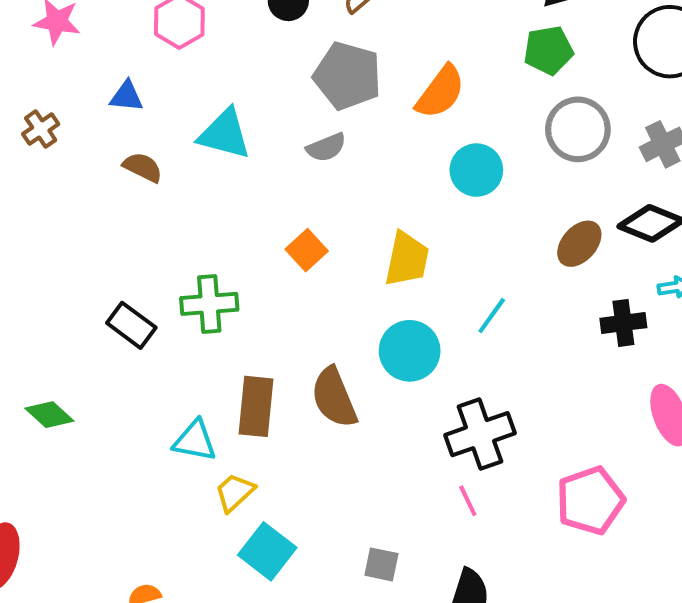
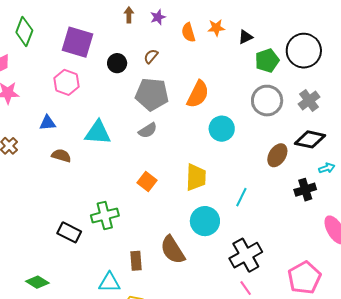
green pentagon: (548, 50) -> (267, 60), moved
brown rectangle: (256, 406) -> (136, 261), size x0.7

